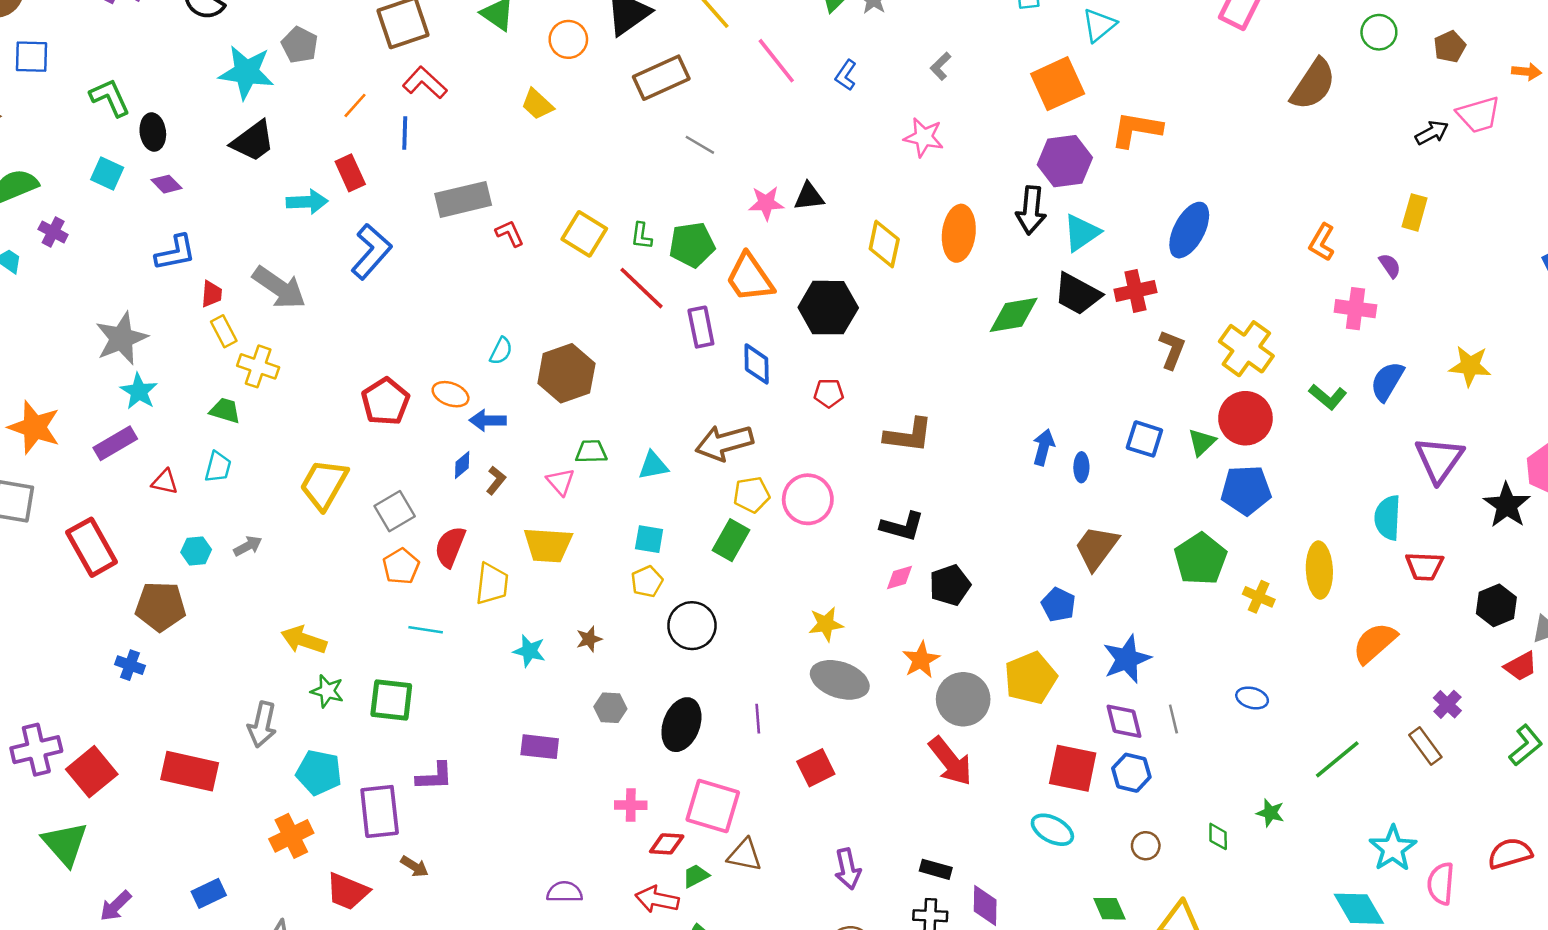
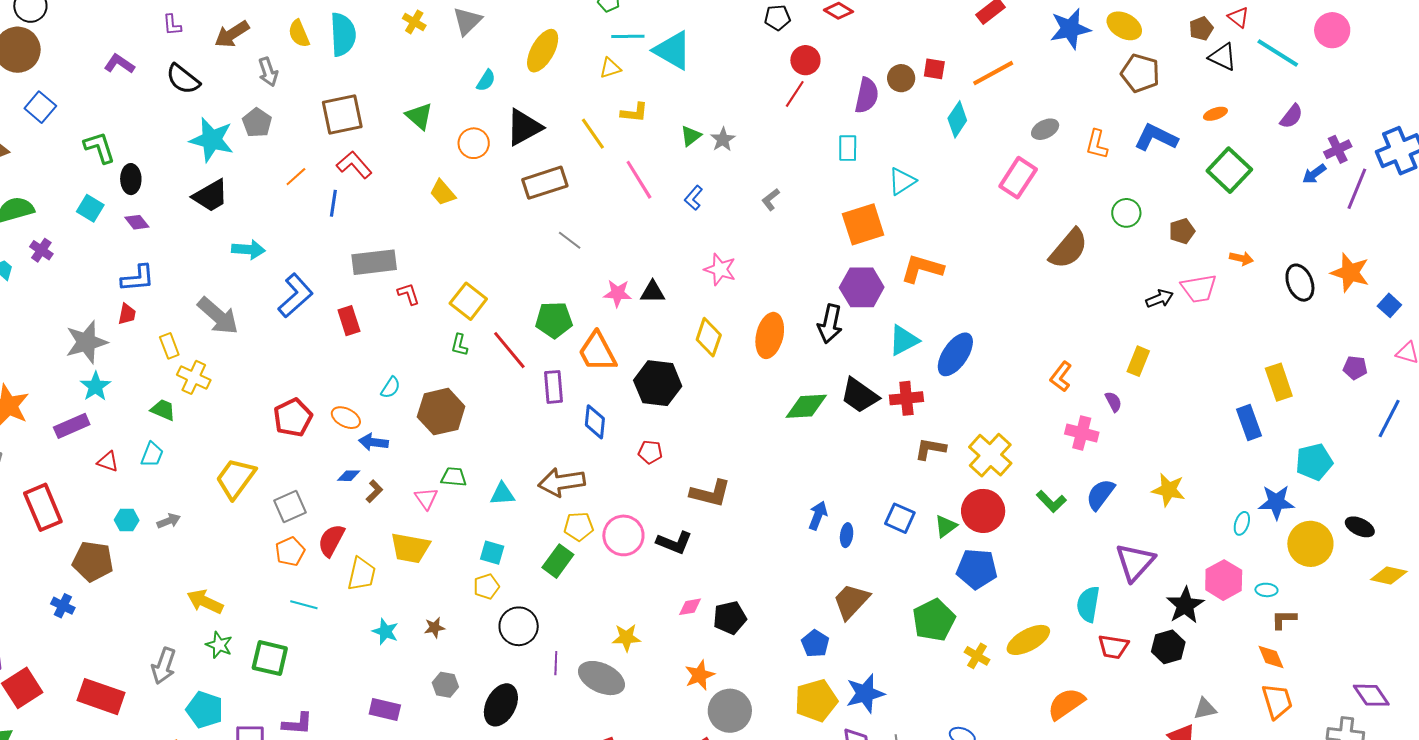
blue square: (32, 57) -> (40, 107), turned 32
pink star: (924, 137) -> (720, 269), moved
red rectangle: (350, 173) -> (349, 321), moved
cyan triangle: (1082, 233) -> (904, 340), moved
green L-shape: (641, 236) -> (459, 345), moved
red trapezoid: (212, 294) -> (127, 314), moved
brown L-shape: (1172, 350) -> (930, 449), turned -108
blue diamond: (462, 465) -> (349, 476), turned 35
black L-shape: (902, 526) -> (674, 543), moved
yellow ellipse: (1319, 570) -> (1028, 640), turned 57
black hexagon: (1496, 605) -> (1168, 647), moved
yellow pentagon: (1031, 678) -> (816, 701), moved
gray ellipse: (840, 680) -> (601, 678), moved
purple line: (758, 719) -> (556, 663), moved

